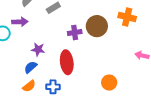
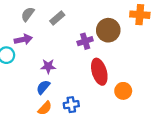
red ellipse: (67, 62) -> (99, 72), moved
orange circle: (109, 83) -> (123, 91), moved

